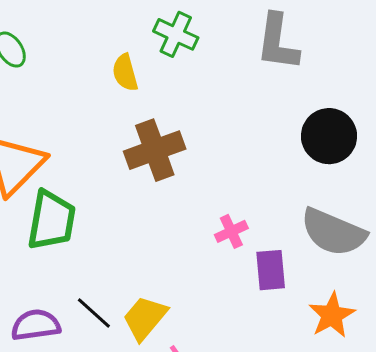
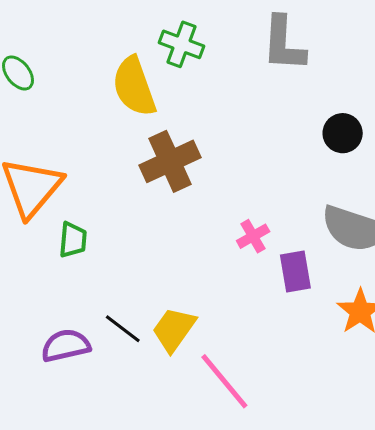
yellow semicircle: (125, 73) -> (134, 87), size x1.6
black circle: (329, 136) -> (343, 133), size x0.7
green trapezoid: (51, 220) -> (73, 240), size x0.6

